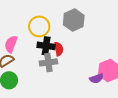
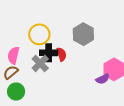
gray hexagon: (74, 20) -> (83, 34), moved
gray cross: (48, 62) -> (40, 63), moved, turned -30

